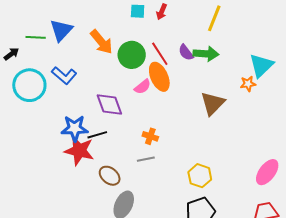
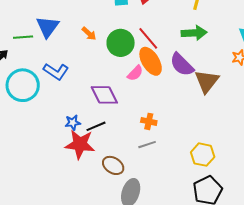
orange arrow: (101, 42) -> (89, 34), size x0.6
purple semicircle: (186, 52) -> (182, 65), moved, size x1.5
blue star: (75, 128) -> (73, 123), size x0.6

